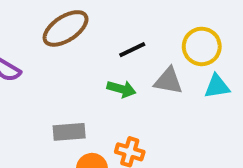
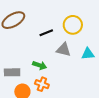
yellow circle: (202, 46) -> (73, 25), moved
green arrow: (121, 89) -> (40, 65), moved

